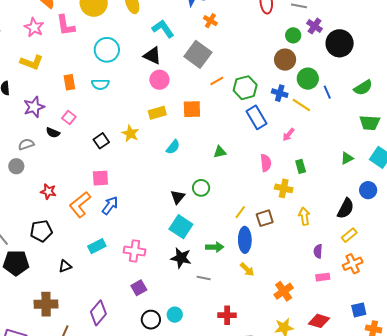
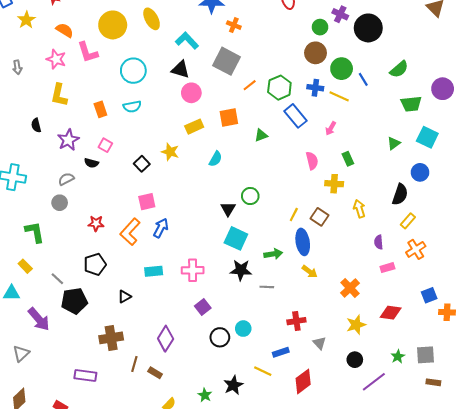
yellow L-shape: (32, 62) -> (59, 95), turned 90
green triangle: (220, 152) -> (261, 135), moved
brown square: (265, 218) -> (320, 217), turned -30
cyan rectangle: (97, 246) -> (154, 271), turned 30

